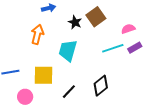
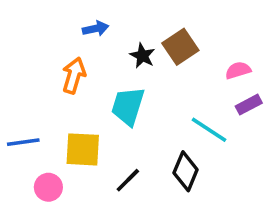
cyan line: (113, 48) -> (209, 130), moved, turned 50
black diamond: (101, 86) -> (186, 171), turned -30

